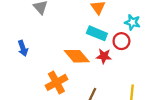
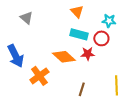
blue arrow: (23, 48) -> (16, 56), size x1.6
orange cross: (56, 82) -> (39, 76), moved

